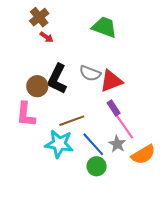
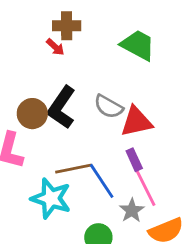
brown cross: (39, 17) -> (67, 26), moved, turned 30
blue line: (93, 144) -> (102, 181), moved

